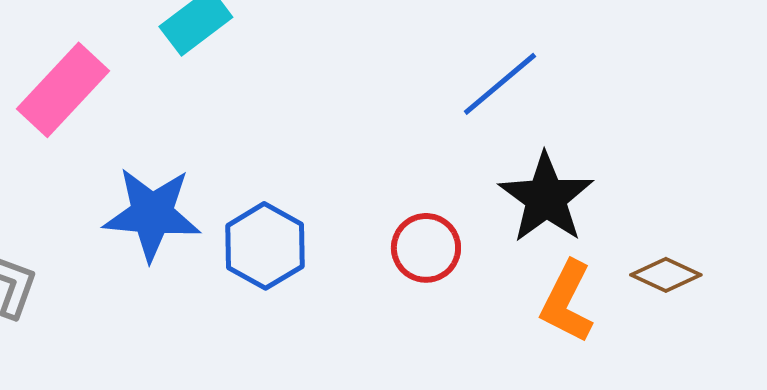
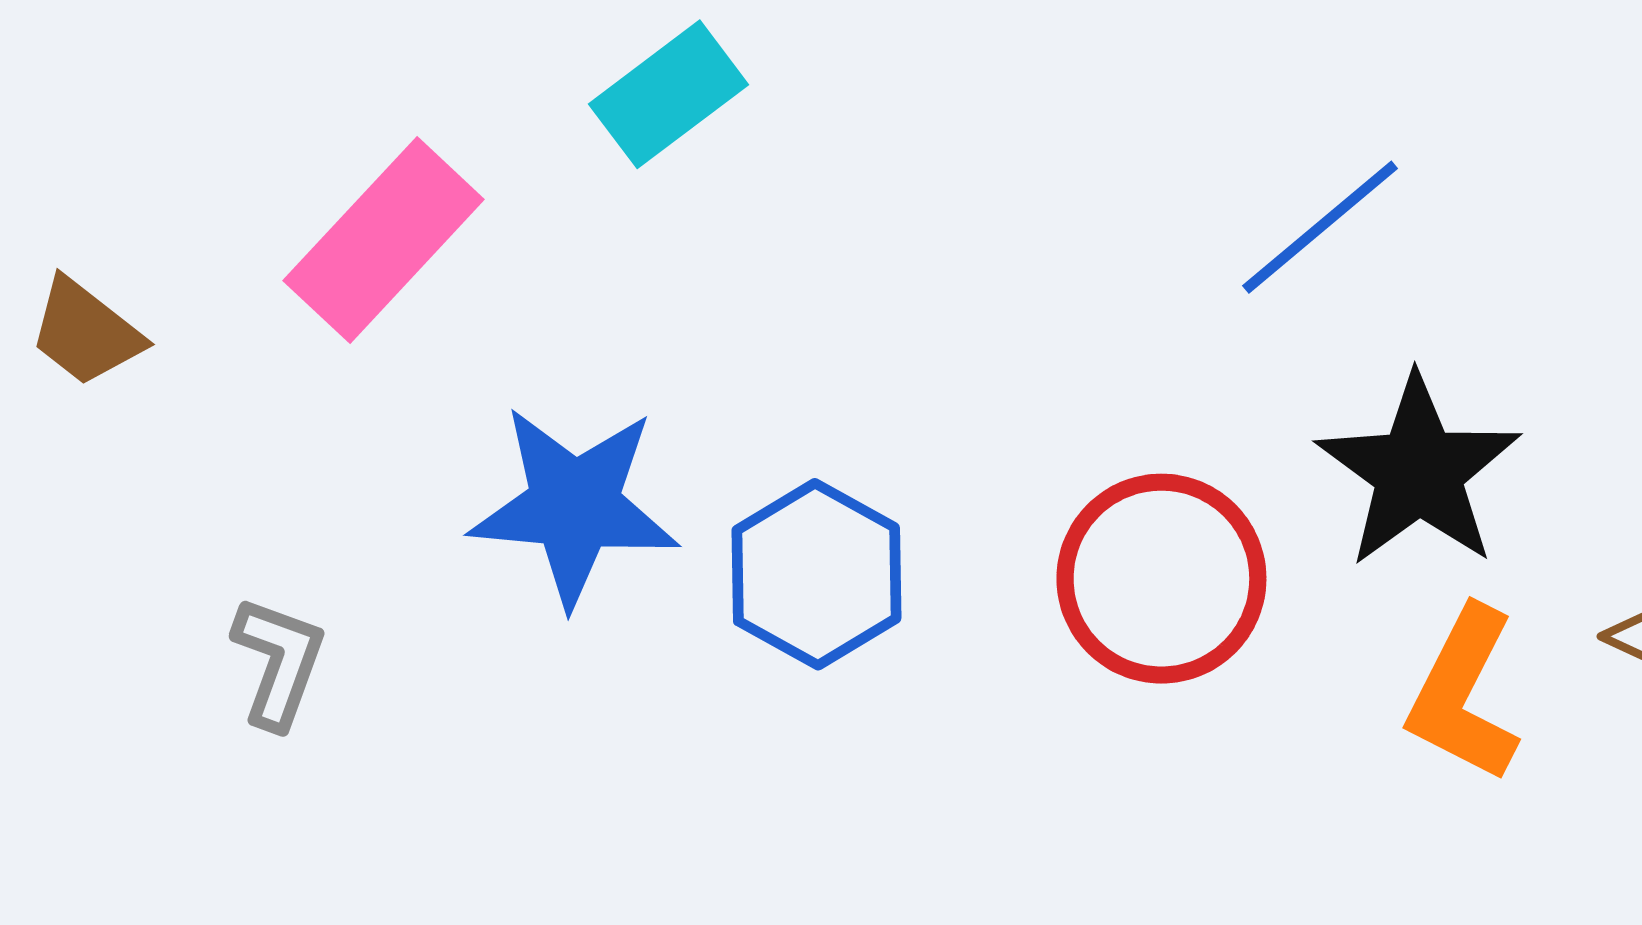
red circle: (426, 248) -> (1161, 579), size x1.4

